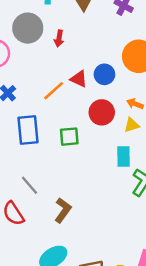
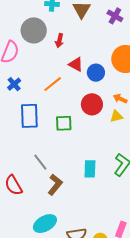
red triangle: (79, 79) -> (76, 64), moved
cyan rectangle: (124, 157) -> (90, 169), moved
gray line: (29, 185) -> (40, 162), moved

